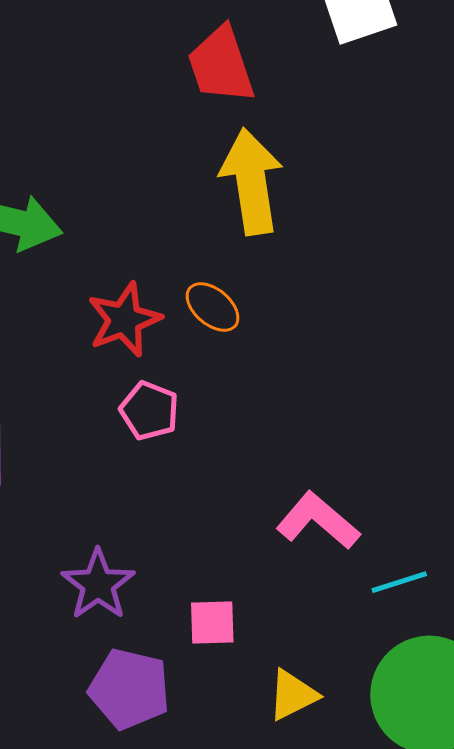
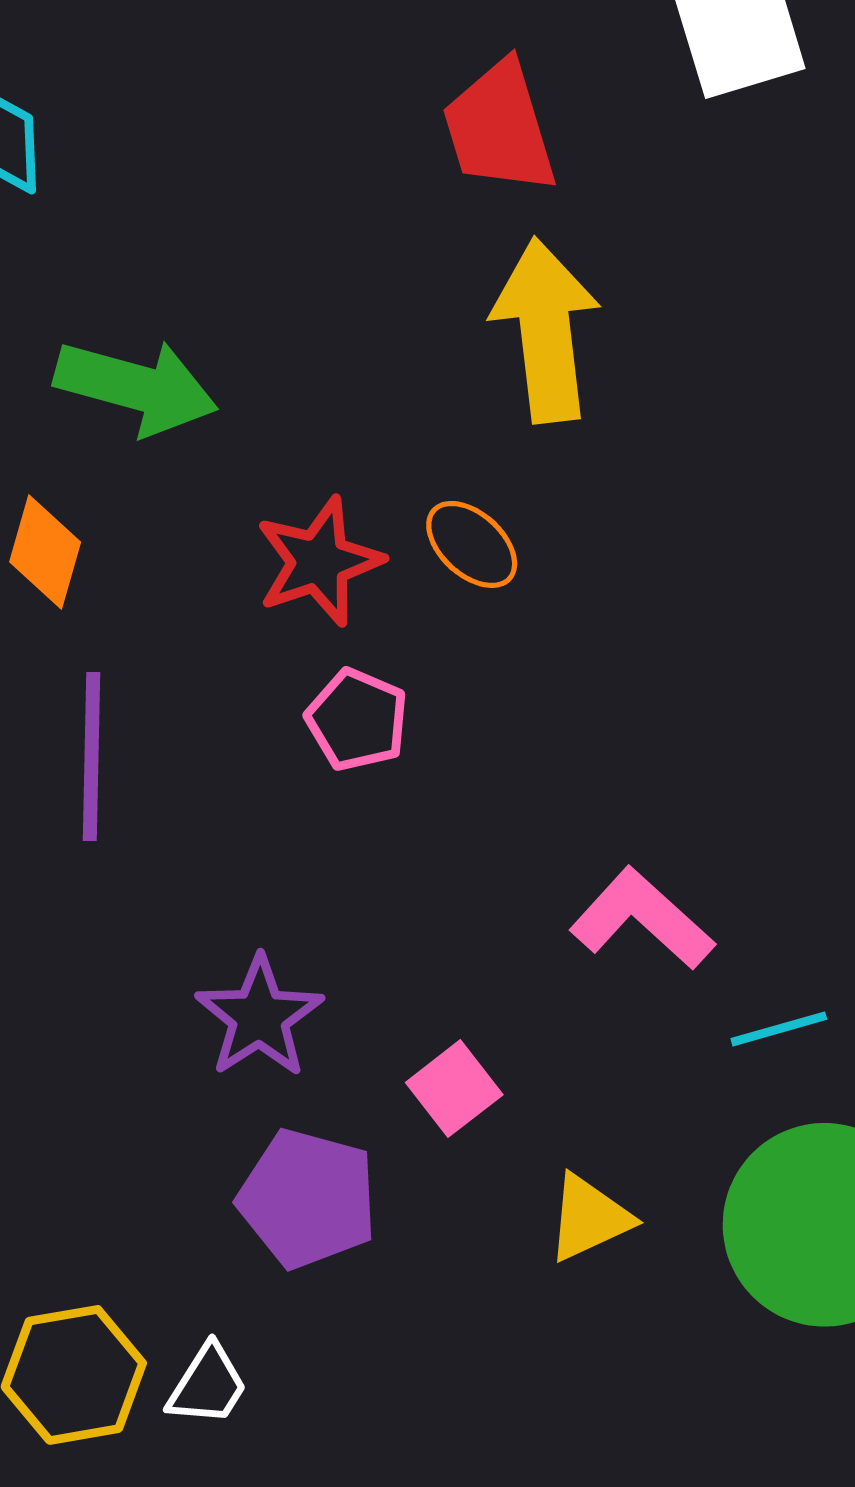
pink square: (212, 623) -> (454, 1089), turned -38

